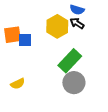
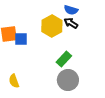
green rectangle: (70, 61) -> (64, 59), size x0.7
yellow semicircle: (18, 84) -> (14, 81), turned 96

